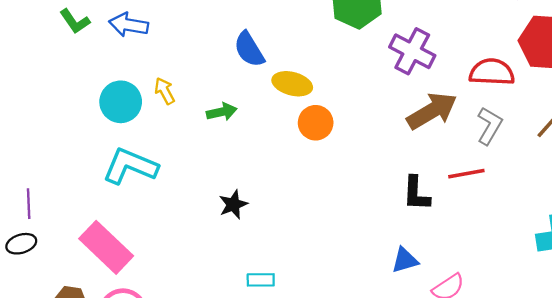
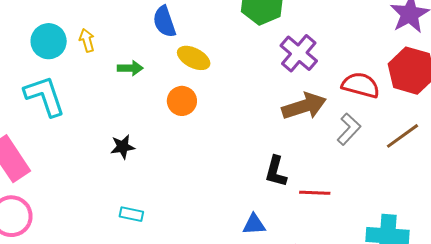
orange circle: (316, 123) -> (182, 101), moved
cyan L-shape: (130, 166) -> (45, 96), turned 36
red line: (466, 174) -> (315, 193), moved

